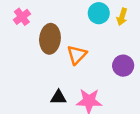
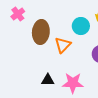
cyan circle: (99, 13) -> (81, 26), moved

